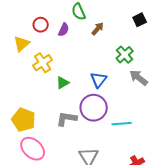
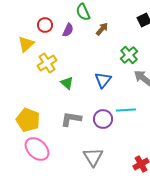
green triangle: (63, 83) -> (67, 83), turned -48
purple circle: (94, 108) -> (103, 119), moved, size x0.7
cyan line: (122, 124) -> (126, 110), moved

